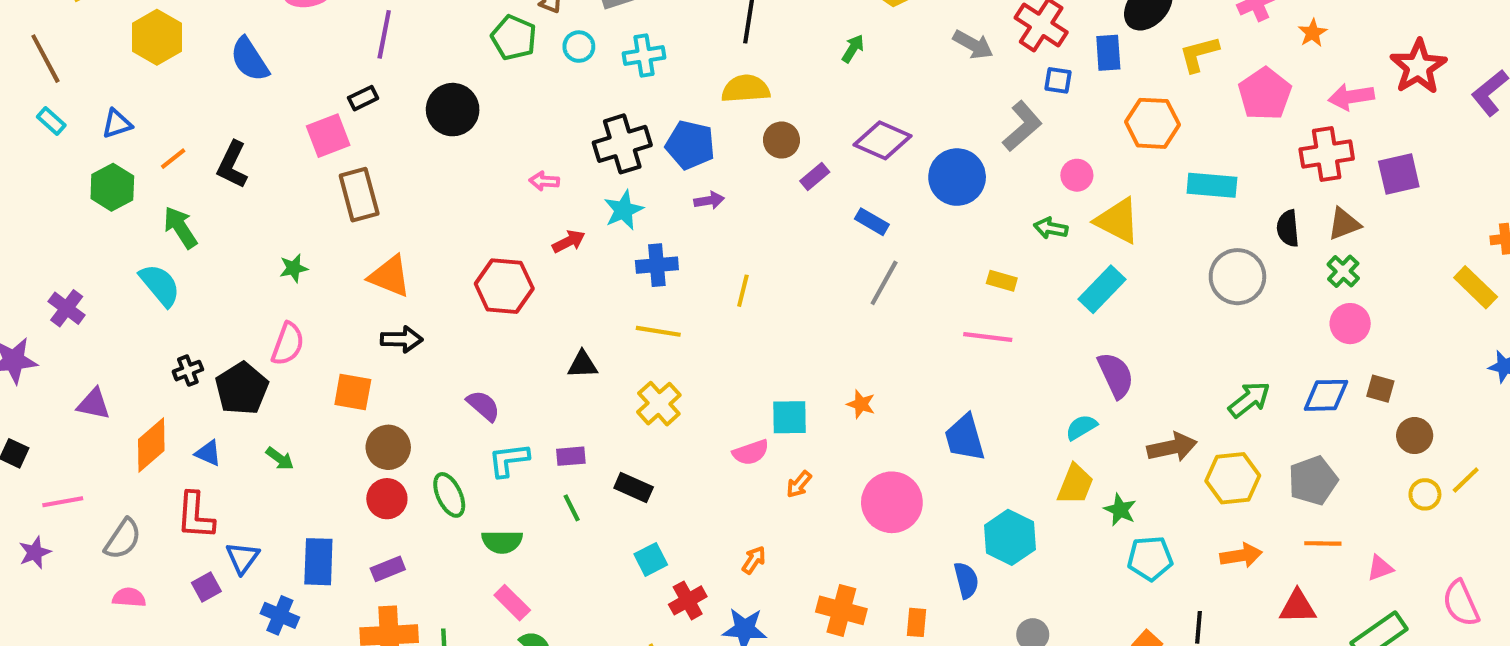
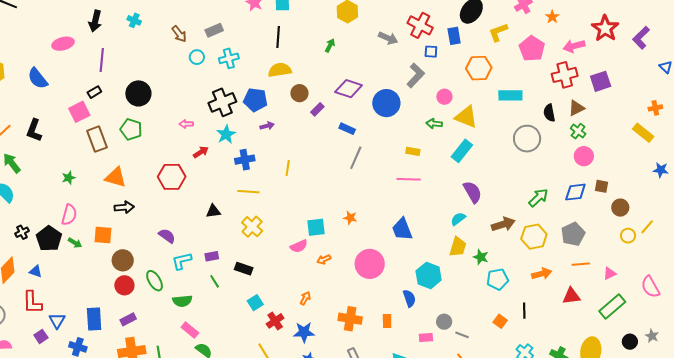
green pentagon: (514, 38) -> (131, 129), moved
green arrow: (280, 459) -> (75, 243), moved
orange arrow: (799, 484) -> (324, 259), turned 32

